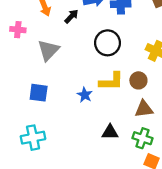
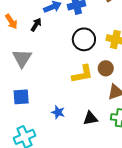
black circle: (107, 43) -> (84, 39), moved
blue star: (85, 95) -> (58, 112), moved

